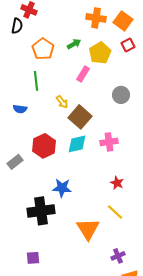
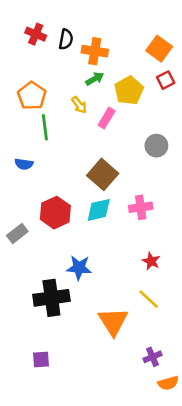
orange cross: (96, 18) -> (95, 51), moved
black semicircle: (17, 26) -> (66, 39), moved
orange pentagon: (43, 49) -> (32, 96), moved
yellow arrow: (62, 102) -> (79, 105), moved

